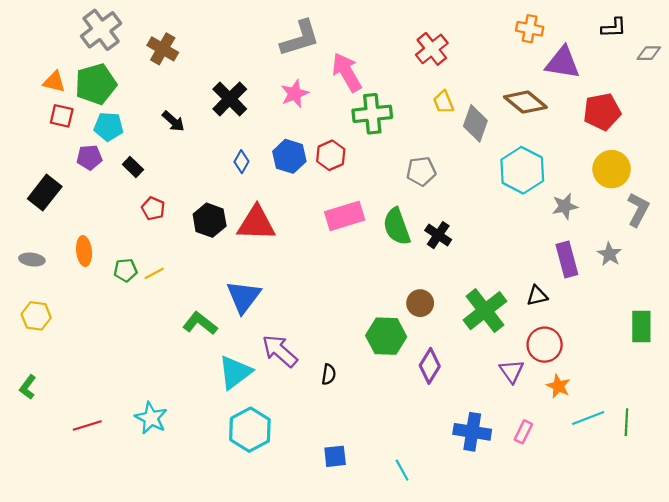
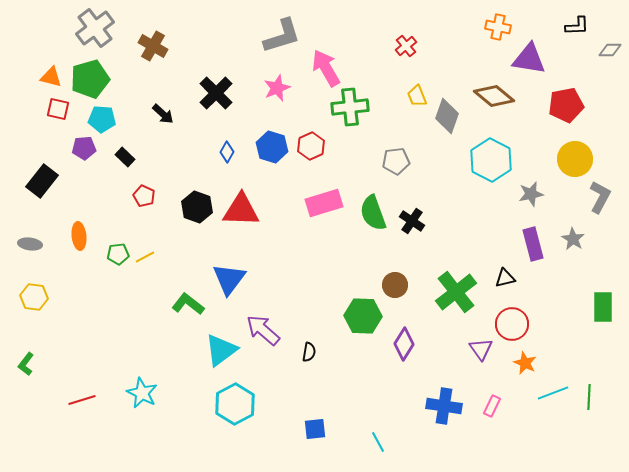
red cross: (432, 49) -> (406, 46), size x0.7

